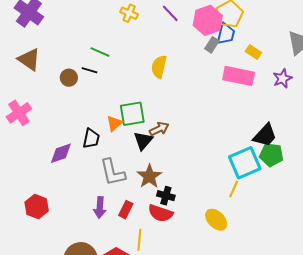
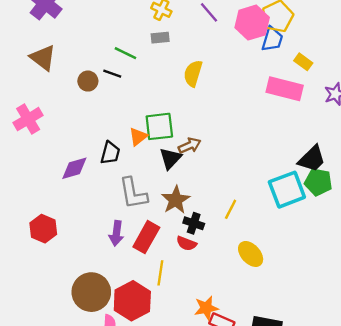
gray rectangle: (212, 45) -> (160, 38), moved, turned 49
yellow line: (234, 189) -> (231, 209), moved
red rectangle: (126, 210) -> (146, 237), size x1.5
red semicircle: (161, 213) -> (186, 243), size x0.7

